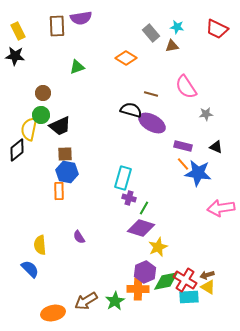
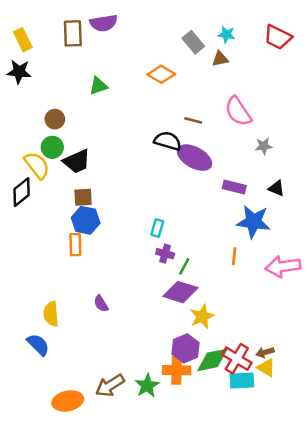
yellow semicircle: (29, 129) -> (37, 165), turned 130
orange line: (183, 164) -> (234, 256), moved, turned 48
cyan rectangle: (123, 178) -> (157, 228), size x0.6

